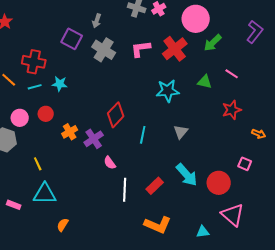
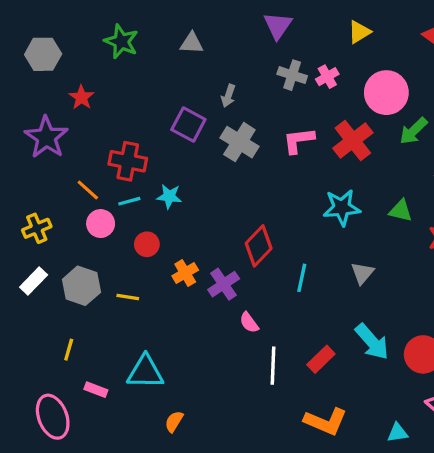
green triangle: (205, 82) -> (401, 211), moved
pink circle: (20, 118) -> (101, 224), moved
yellow line: (38, 164) -> (128, 297), moved, turned -56

